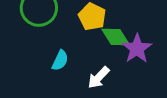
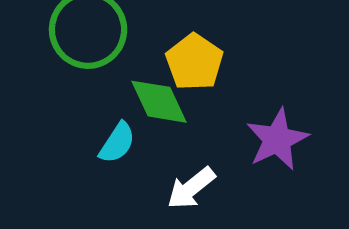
green diamond: (116, 37) -> (159, 102), moved

